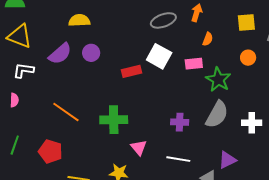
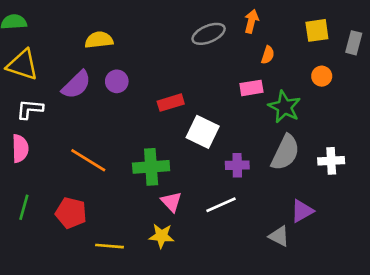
white square: (159, 56) -> (203, 132), moved
pink semicircle: (14, 100) -> (20, 149), size x1.5
pink triangle: (139, 148) -> (171, 202), moved
white line: (178, 159) -> (221, 205), moved, turned -30

